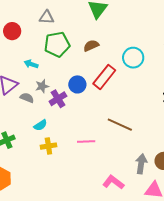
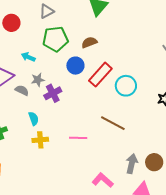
gray triangle: (47, 17) -> (47, 11), turned -35
cyan circle: (133, 58) -> (126, 86), moved
blue circle: (77, 84) -> (75, 66), moved
cyan semicircle: (40, 125) -> (34, 119), turned -80

